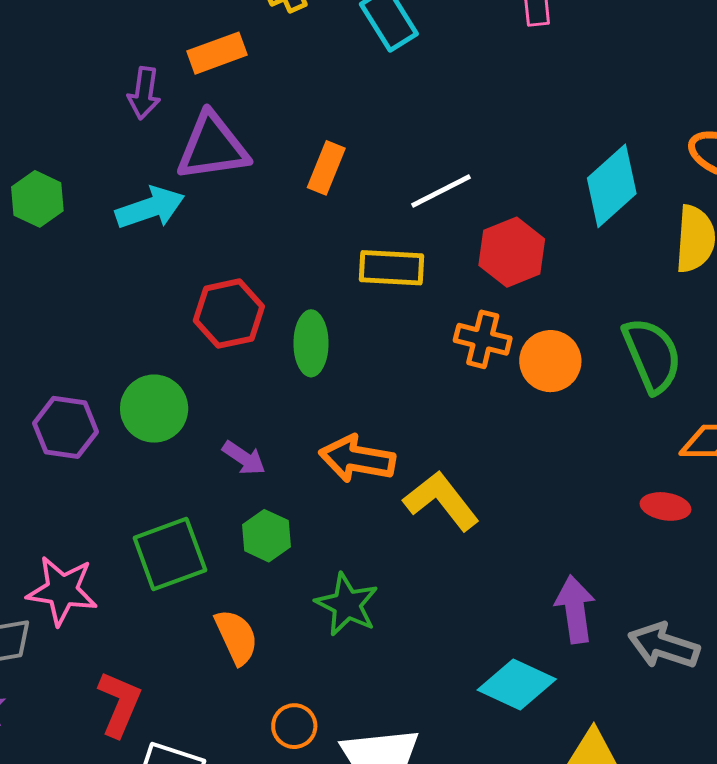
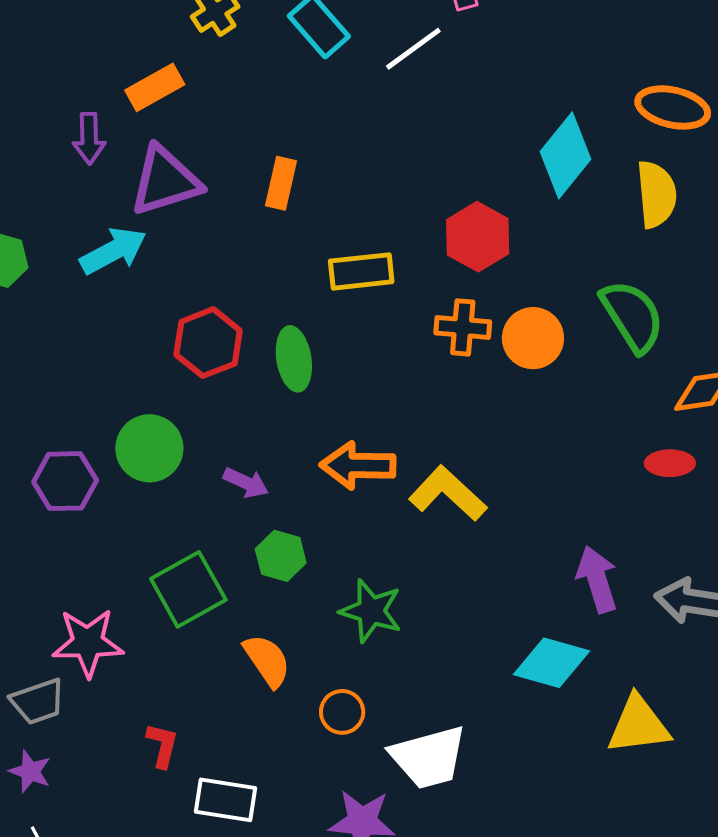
white line: (441, 191) -> (413, 49), moved
red L-shape: (119, 704) -> (162, 745), size x0.7
orange circle: (294, 726) -> (342, 712), moved

